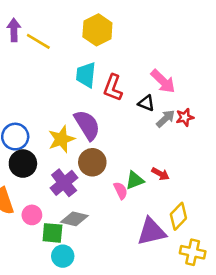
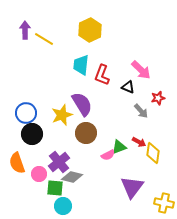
gray arrow: (166, 119) -> (141, 111), moved, turned 91
purple cross: (64, 183) -> (59, 162), moved
pink semicircle: (121, 191) -> (108, 155), turned 88
yellow diamond: (178, 216) -> (153, 153), moved, turned -35
purple triangle: (151, 232) -> (132, 187), turned -40

